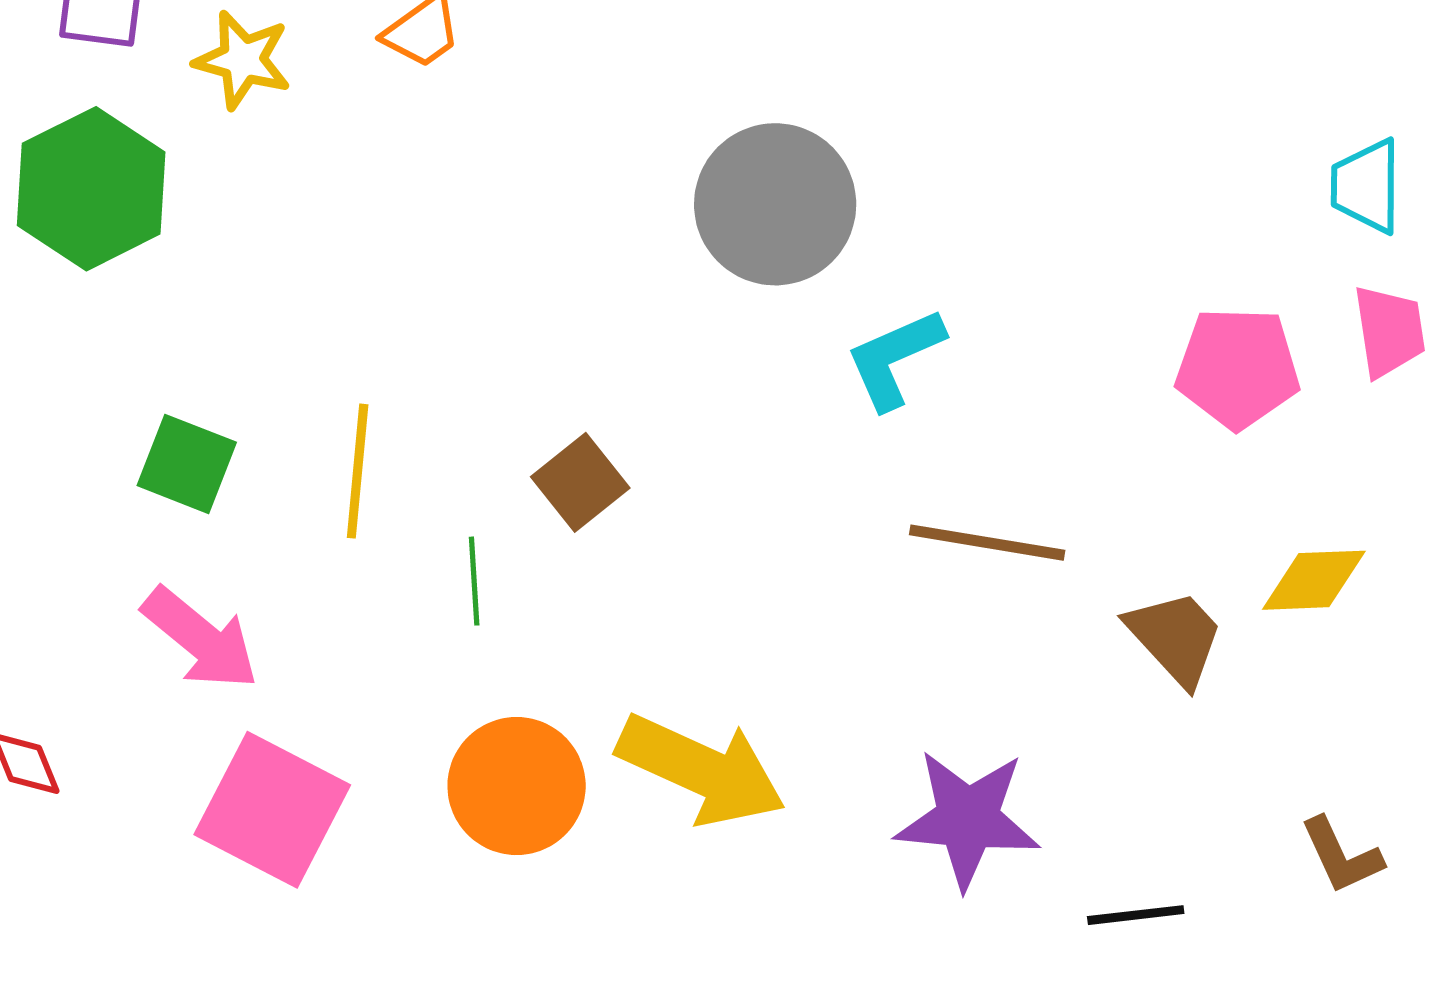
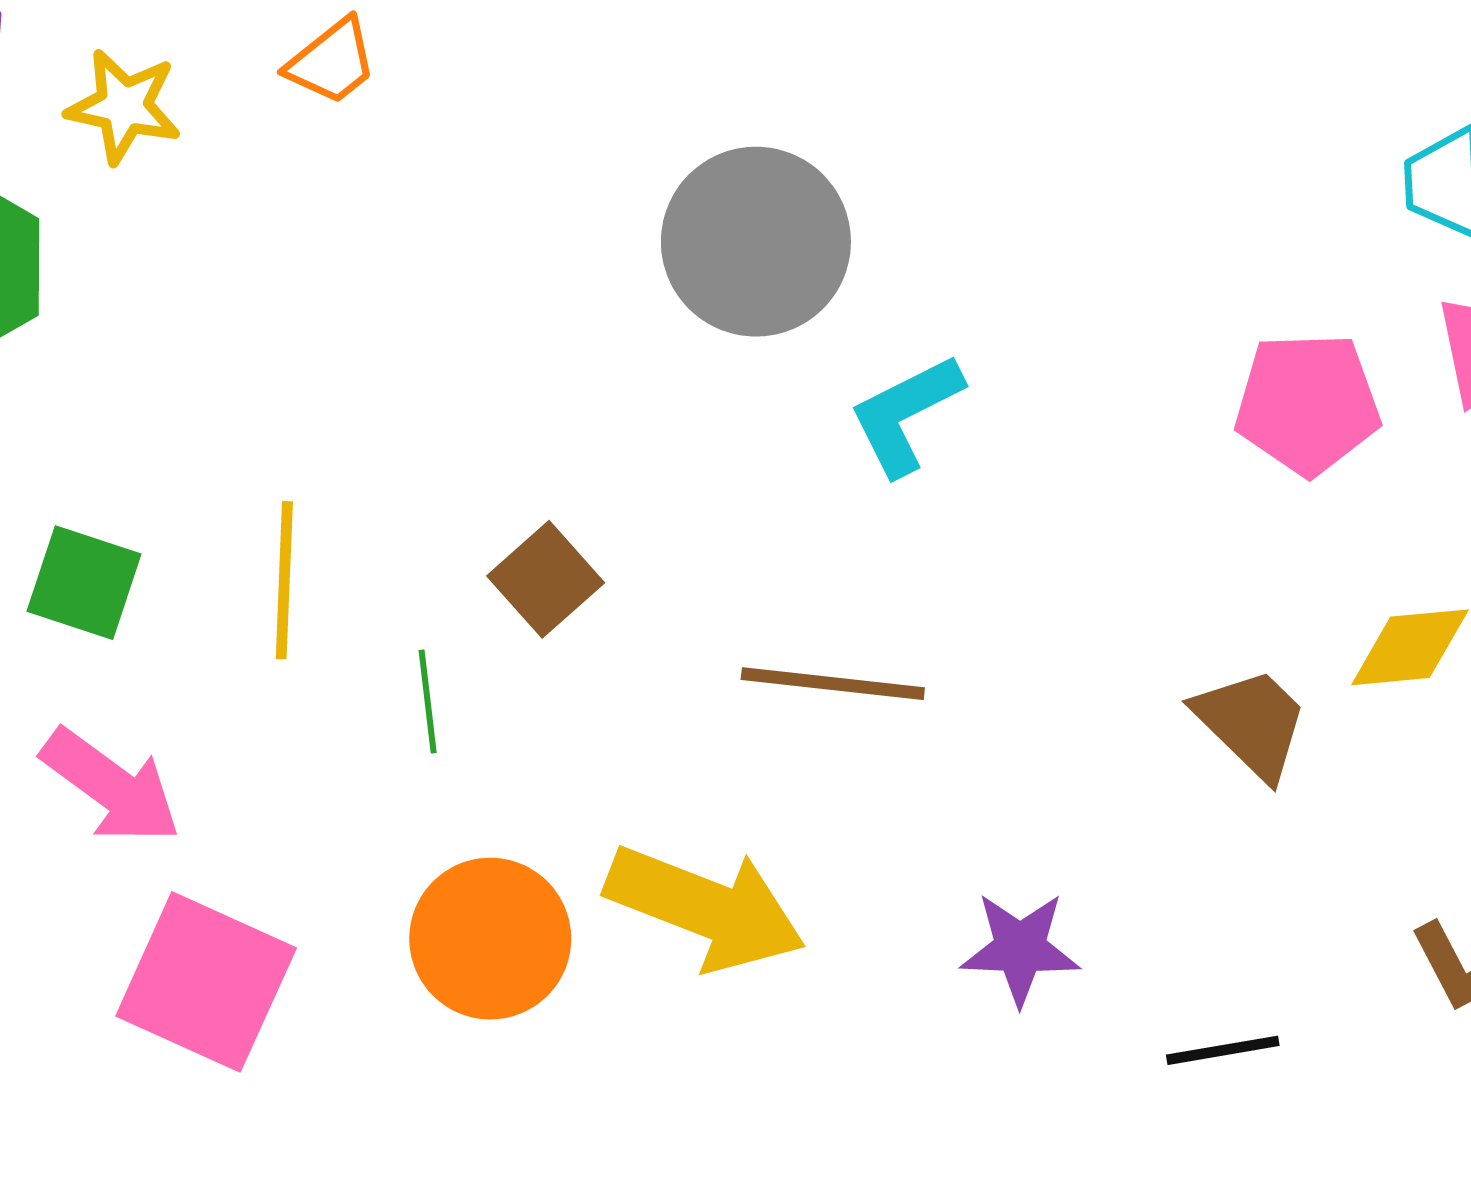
brown line: (987, 543) -> (833, 684), moved
purple star: (968, 819) -> (1020, 949), size x0.7

